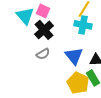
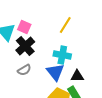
cyan cross: (83, 25) -> (62, 55), moved

